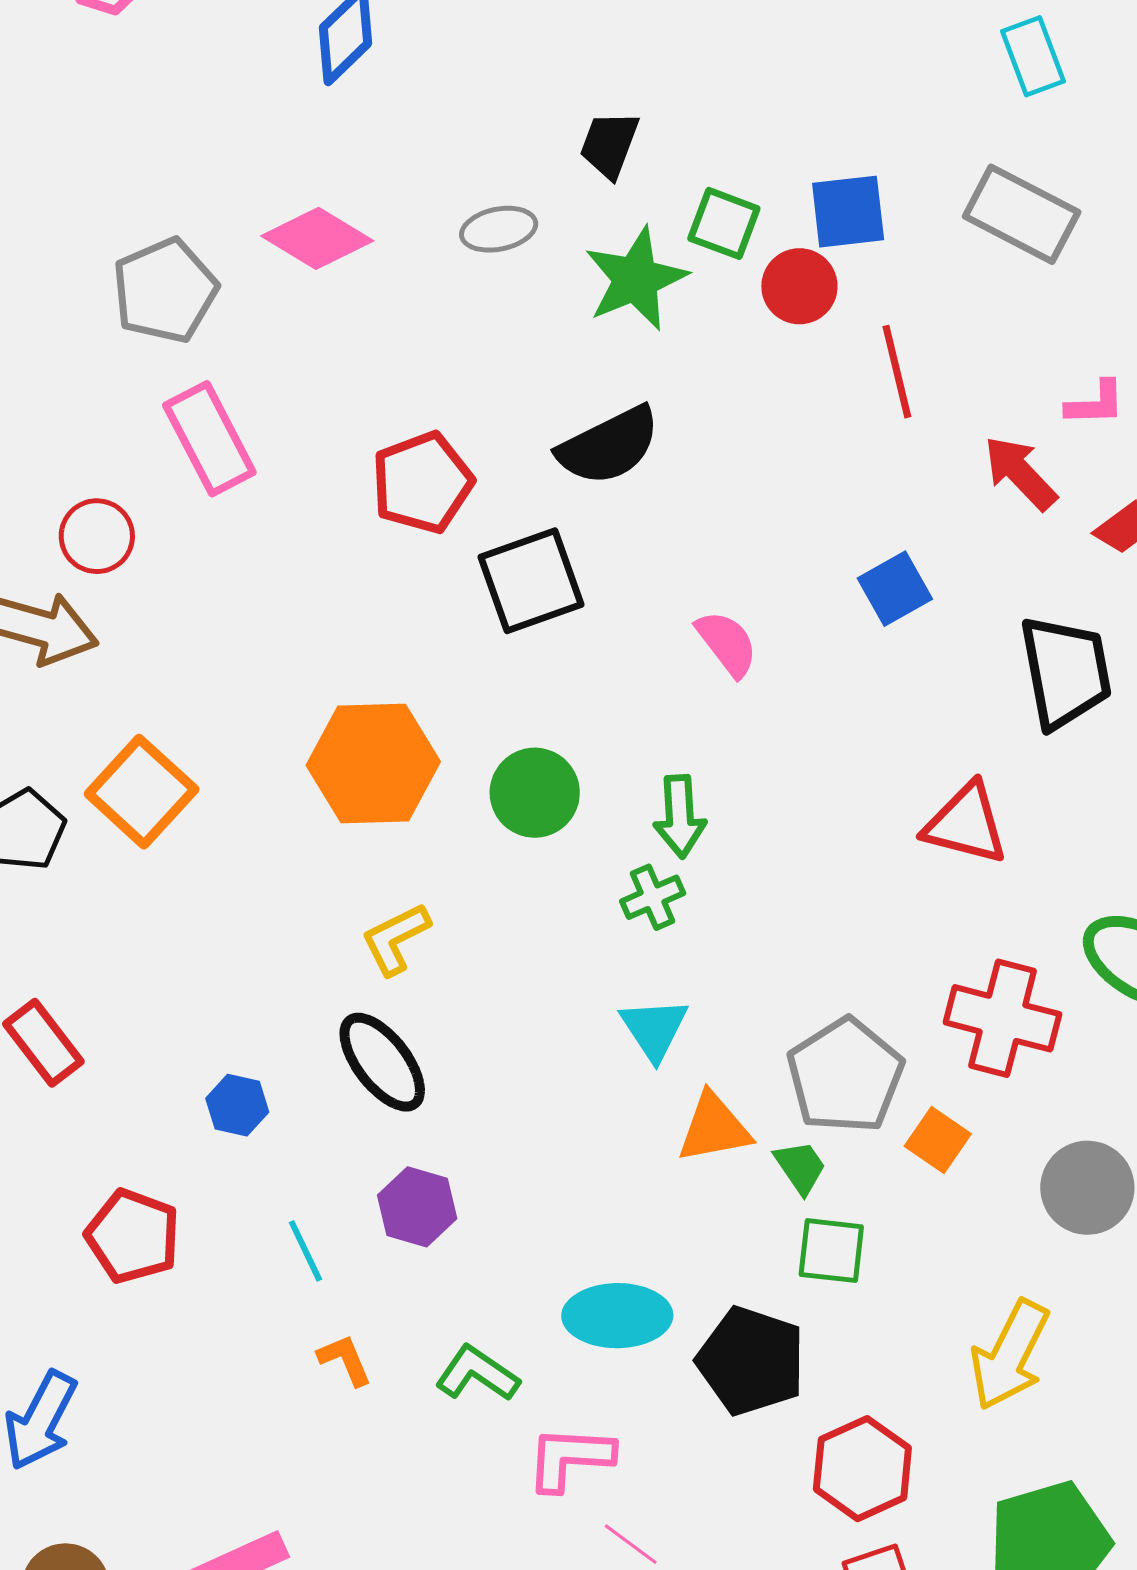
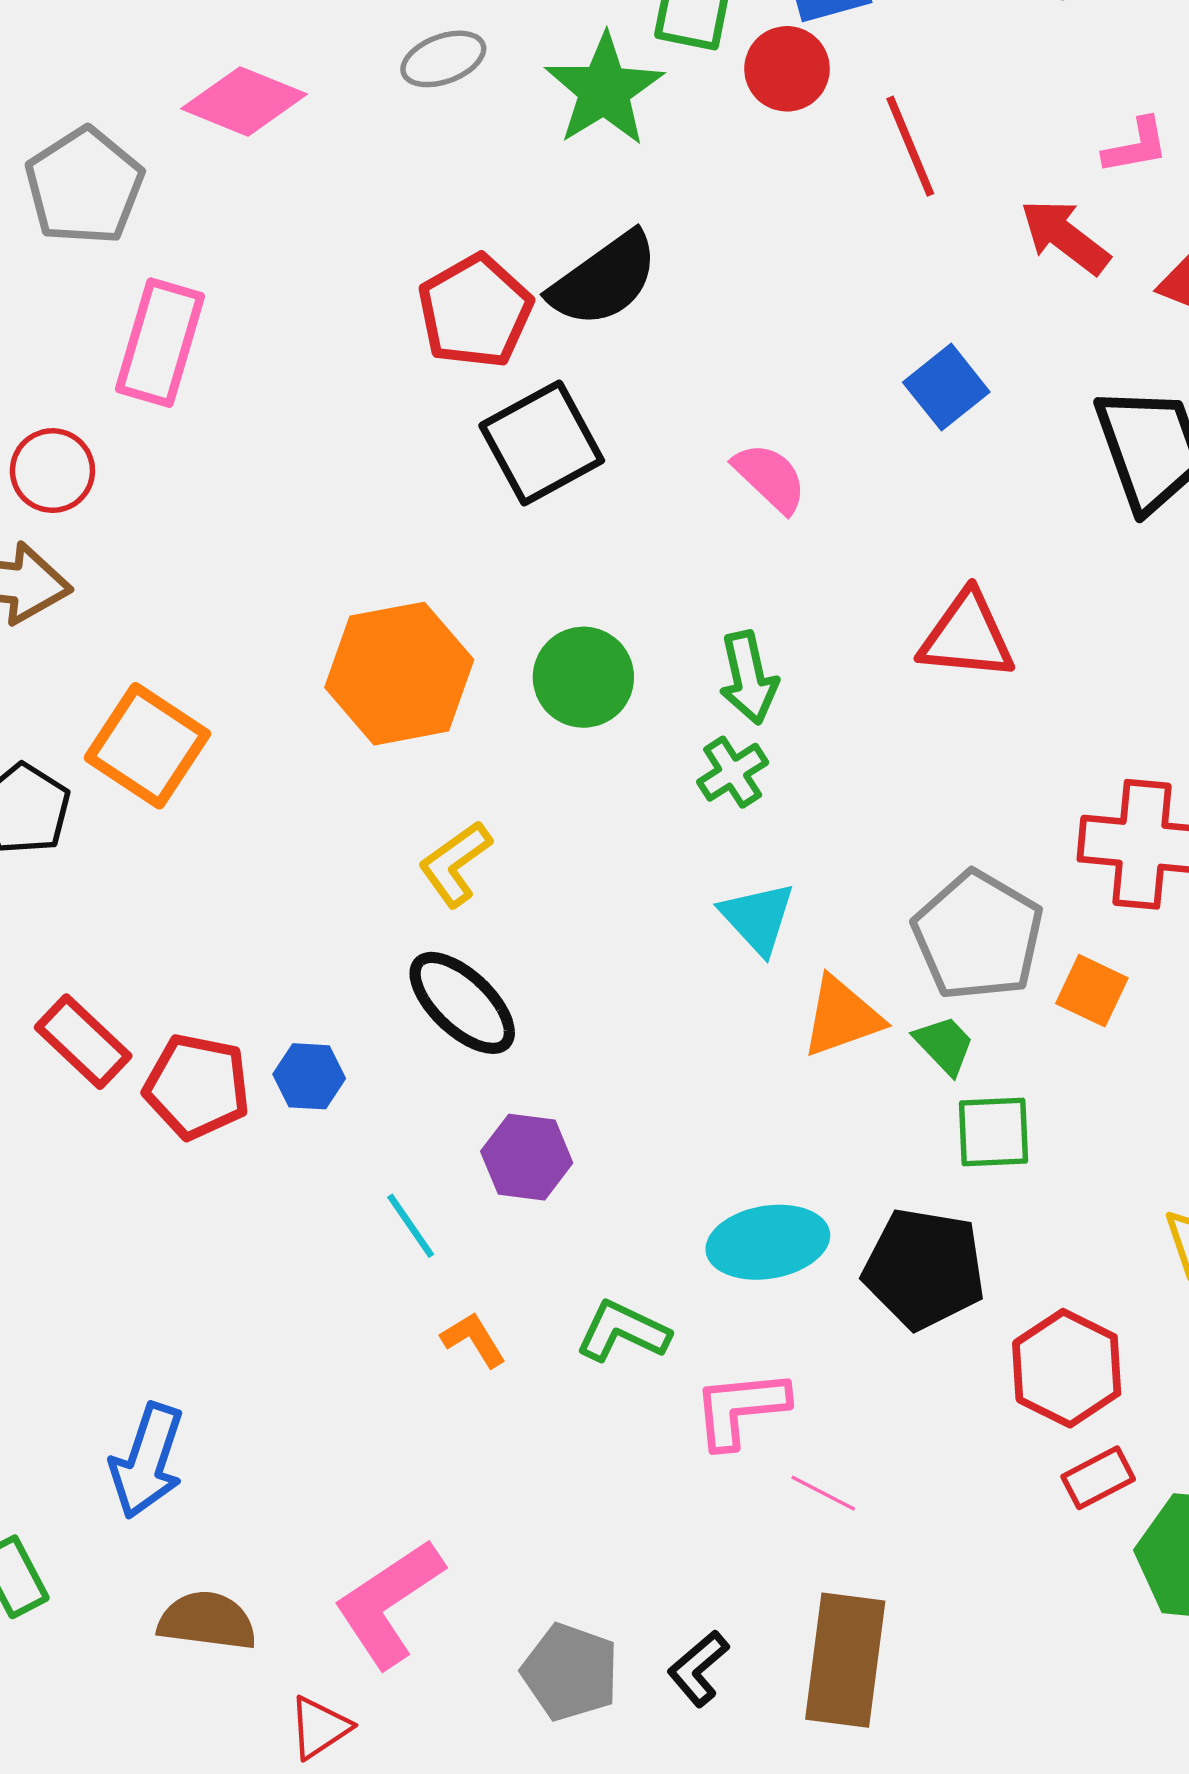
pink rectangle: (209, 439) -> (160, 343), turned 53
red pentagon: (422, 483) -> (475, 311), moved
red triangle: (966, 824) -> (967, 636), moved
red pentagon: (133, 1236) -> (197, 1087), moved

